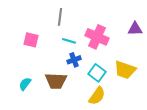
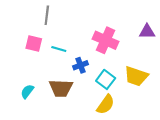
gray line: (60, 17) -> (47, 15), moved
cyan line: (69, 41) -> (59, 49), moved

